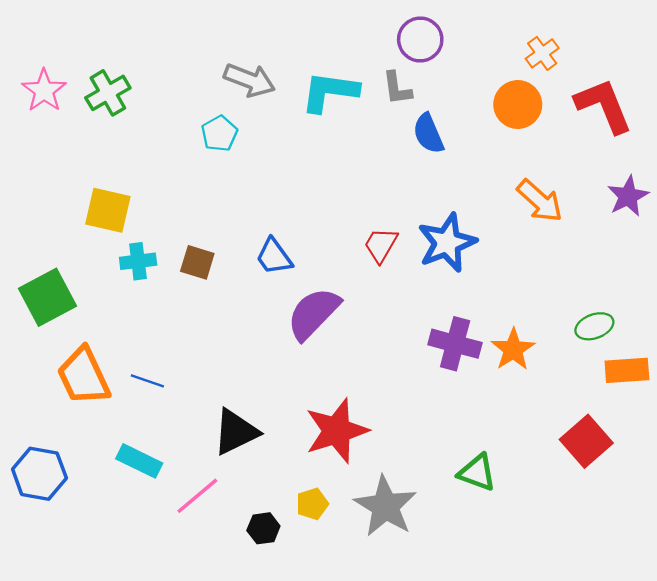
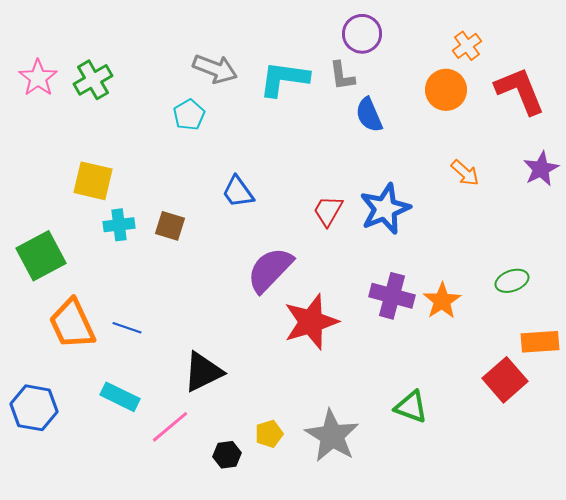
orange arrow: (540, 201) -> (465, 173), size x0.7
blue trapezoid: (274, 257) -> (238, 192), moved
orange rectangle: (627, 370) -> (540, 342), moved
red star: (337, 431) -> (311, 322), moved

